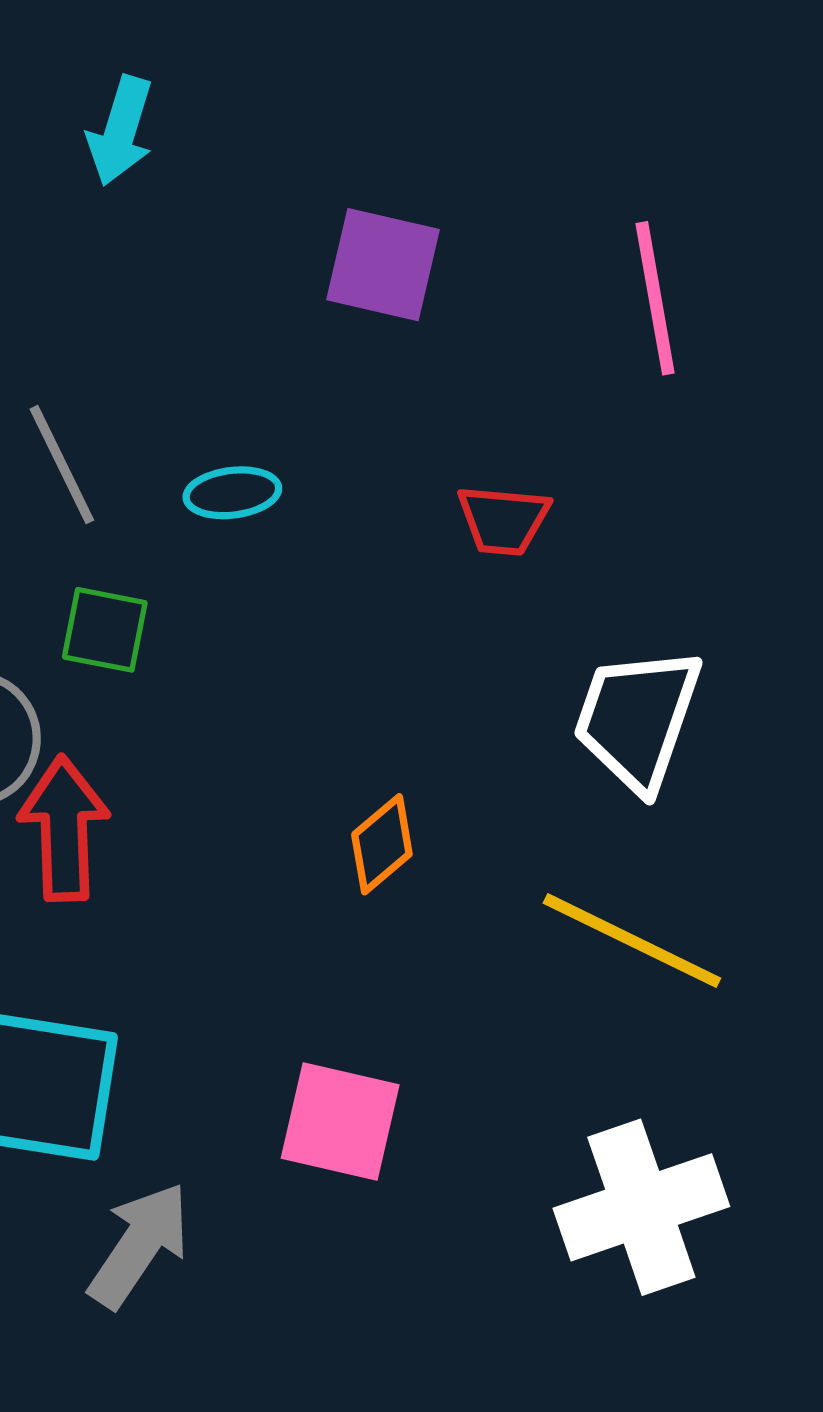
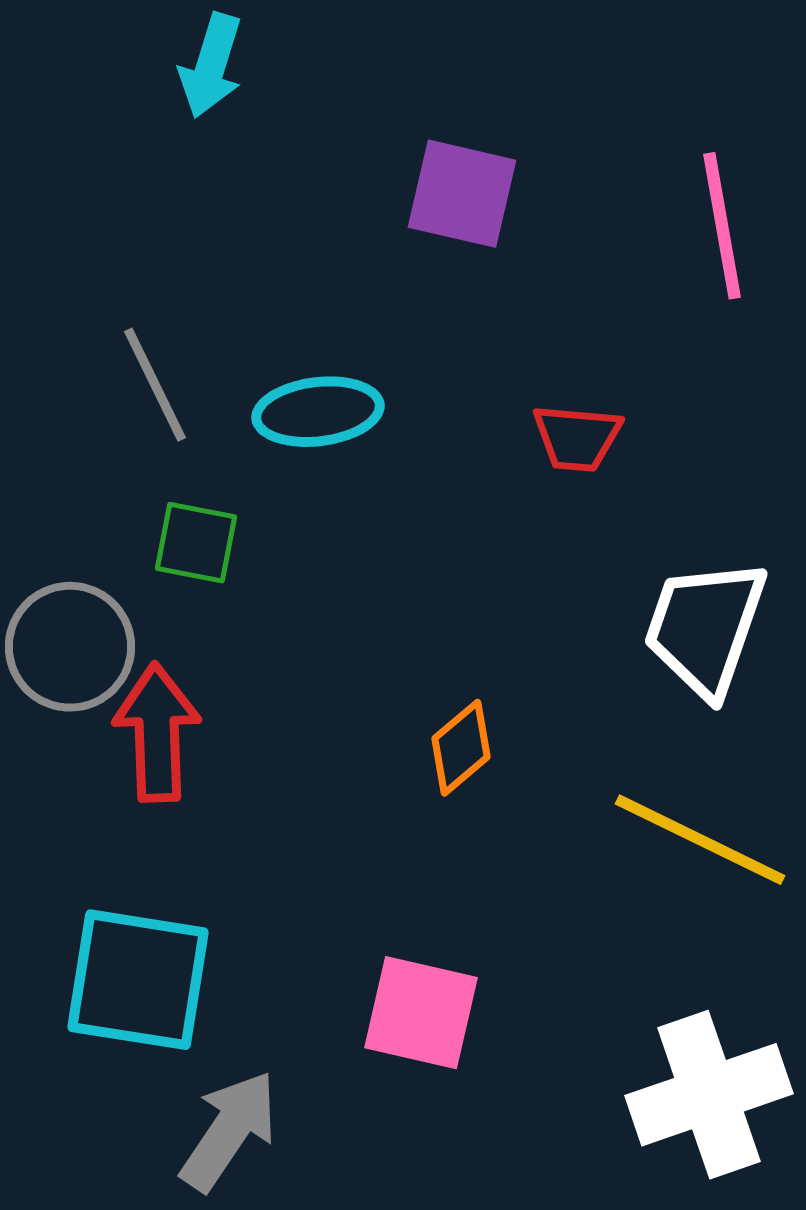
cyan ellipse: (232, 493) -> (318, 412), size x1.4

